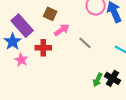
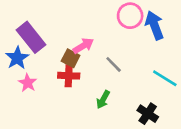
brown square: (50, 14) -> (71, 58), moved
red cross: (43, 48) -> (69, 76), moved
green arrow: (98, 80) -> (103, 100), moved

